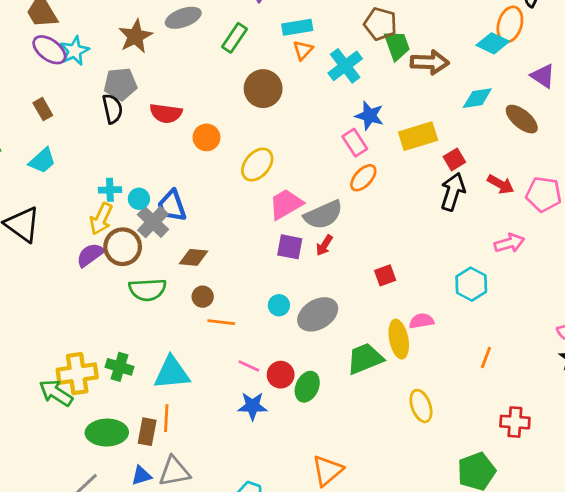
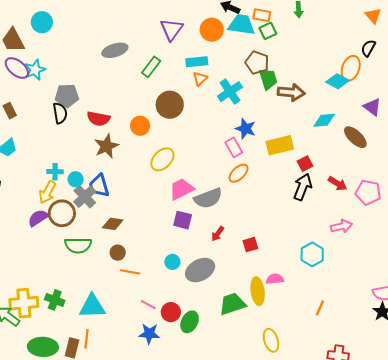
brown star: (135, 36) -> (106, 146), moved
orange circle: (207, 137) -> (140, 126), moved
red arrow: (324, 245) -> (218, 234), moved

